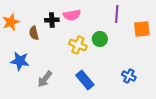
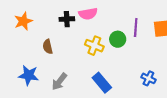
purple line: (117, 14) -> (136, 28), moved
brown semicircle: (34, 33) -> (48, 47), moved
blue star: (20, 61) -> (29, 75), moved

